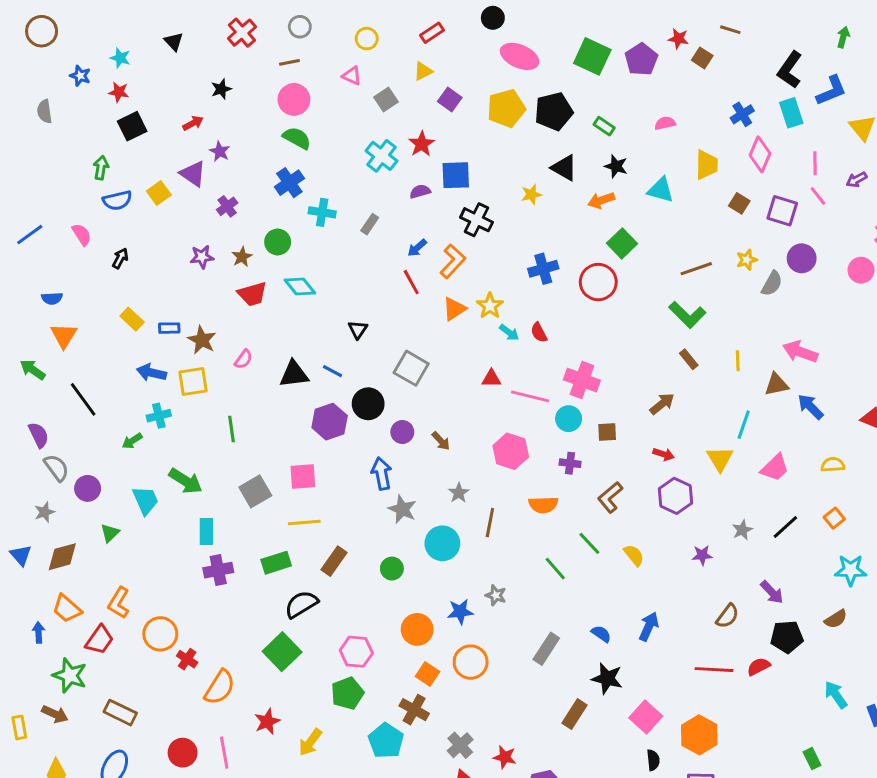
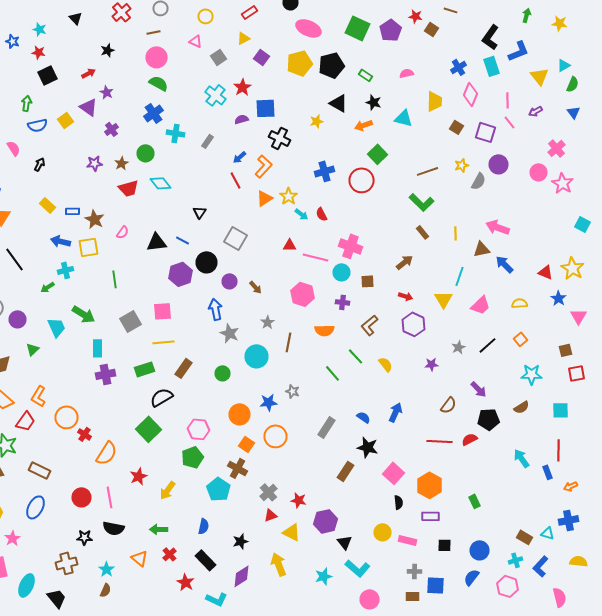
green rectangle: (812, 759) -> (474, 501), moved

